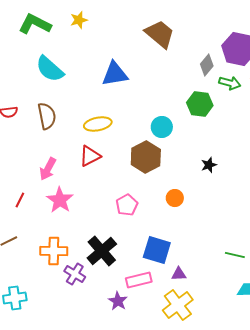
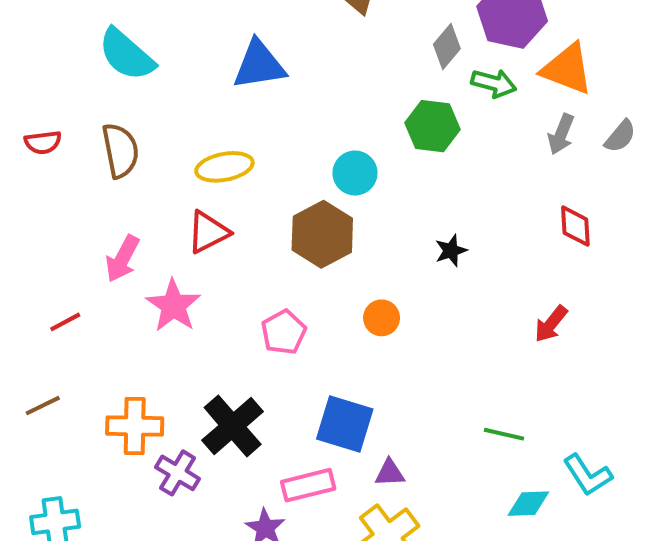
red line: (20, 200) -> (65, 322), turned 35
pink star: (60, 200) -> (173, 306), moved

